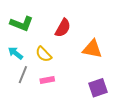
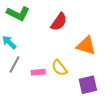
yellow semicircle: (44, 54) -> (59, 68), moved

